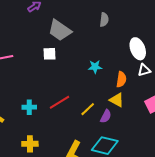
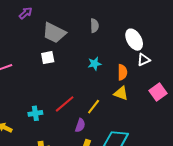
gray semicircle: (104, 20) -> (94, 26), moved
purple semicircle: (106, 116) -> (80, 125), moved

